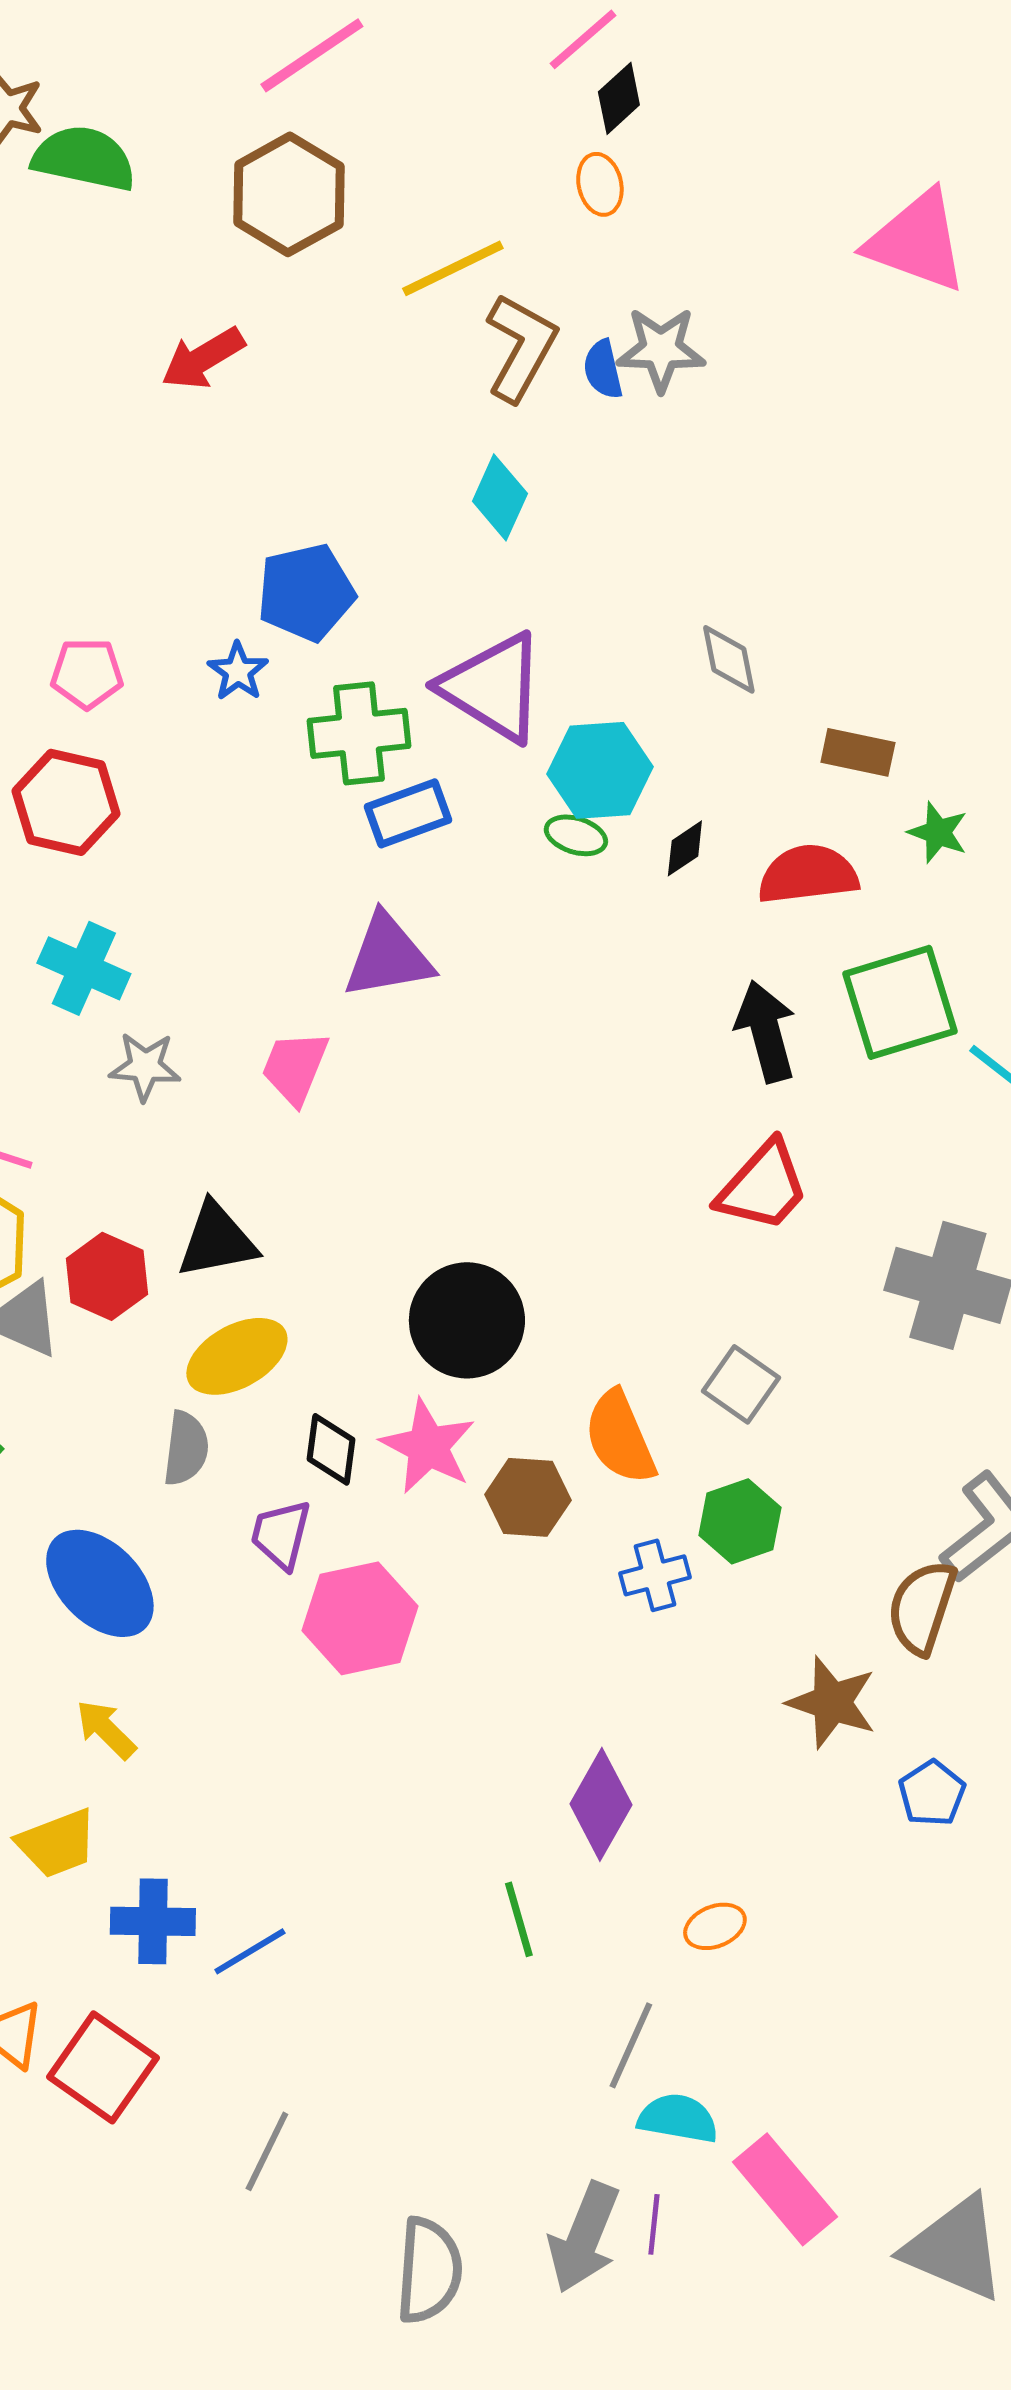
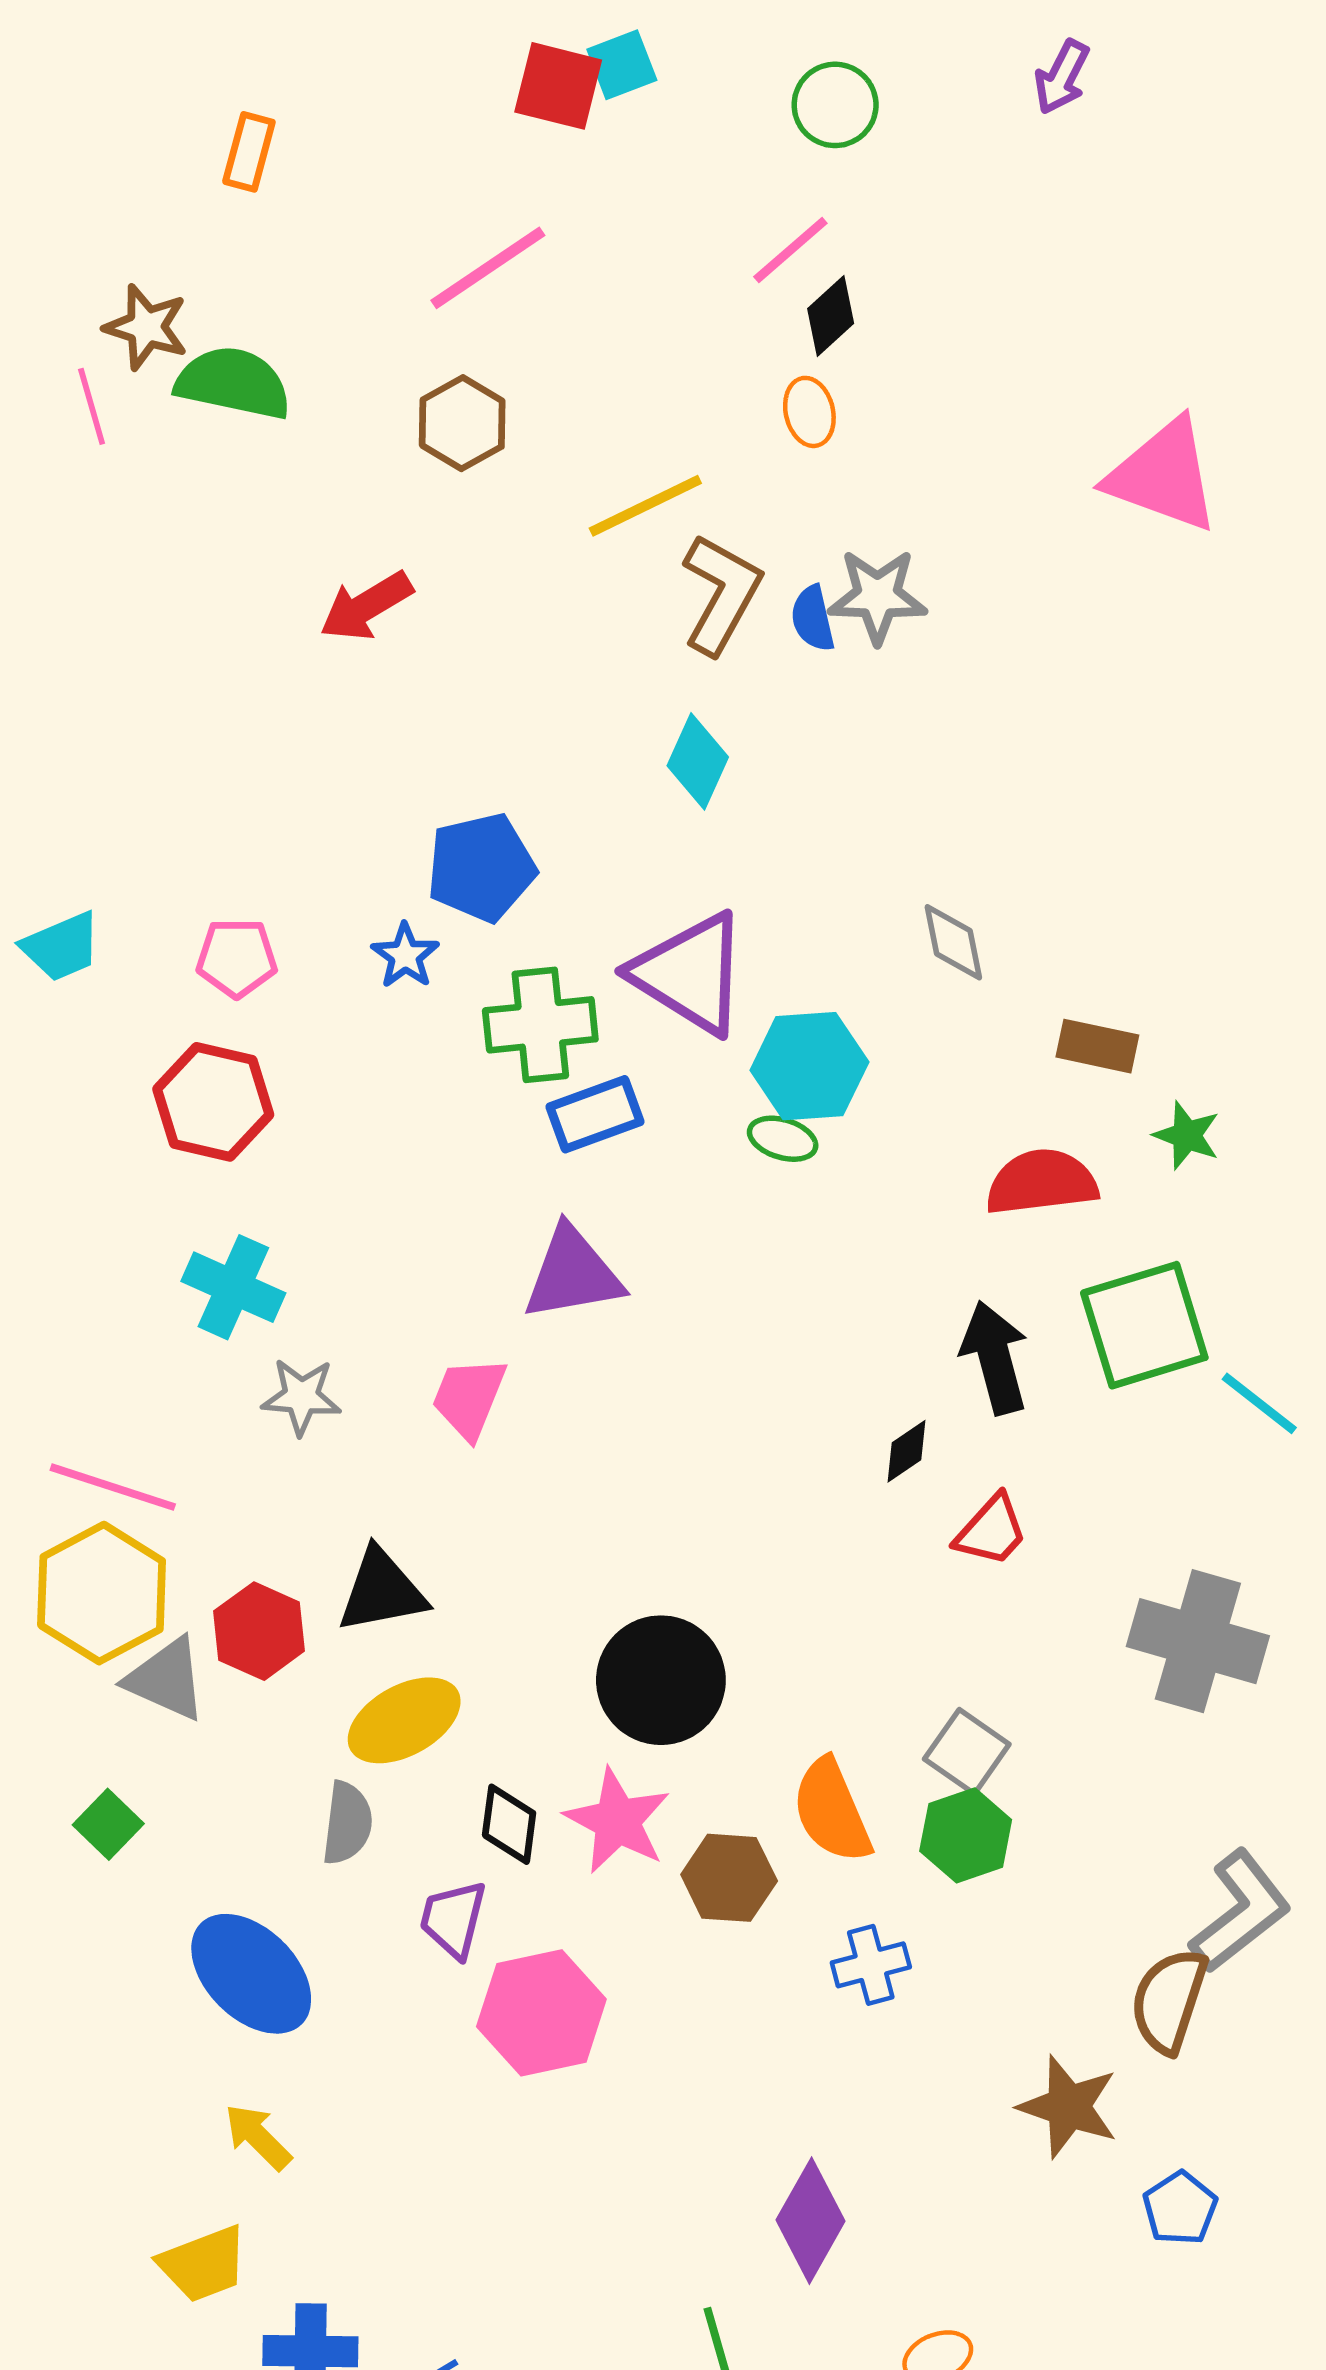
brown hexagon: (289, 194) -> (462, 423), size x0.7
black diamond: (685, 848) -> (907, 1451), moved
red trapezoid: (763, 1186) -> (991, 1531), size x0.7
green hexagon: (740, 1521) -> (966, 1835), moved

